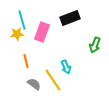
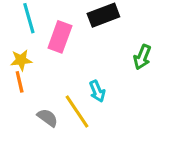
yellow star: (17, 34) -> (21, 60), moved
orange line: (26, 61) -> (20, 82), moved

